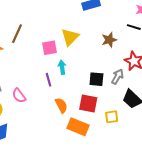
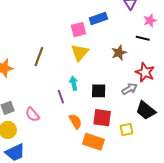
brown line: (17, 34) -> (39, 57), moved
pink square: (49, 48) -> (78, 30), moved
gray arrow: (117, 77) -> (130, 89), turned 35
black square: (96, 79) -> (99, 91), moved

